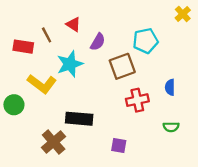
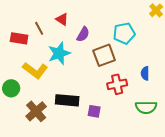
green semicircle: (171, 127) -> (146, 107), size x1.5
brown cross: (54, 142) -> (36, 111), moved
purple square: (119, 145) -> (94, 111), moved

